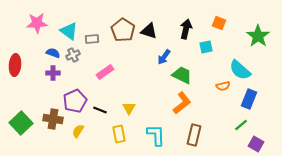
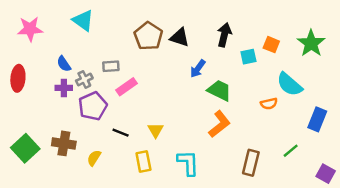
pink star: (37, 23) -> (30, 29), moved
orange square: (219, 23) -> (271, 45), moved
cyan triangle: (69, 31) -> (83, 20), moved
gray rectangle: (92, 39) -> (111, 66), moved
blue semicircle: (53, 53) -> (64, 64), turned -144
gray cross: (73, 55) -> (84, 80), moved
blue rectangle: (249, 99) -> (317, 119), moved
purple pentagon: (75, 101) -> (93, 106), moved
brown rectangle: (194, 135) -> (251, 163), moved
purple square: (256, 144) -> (326, 174), moved

